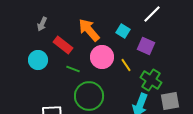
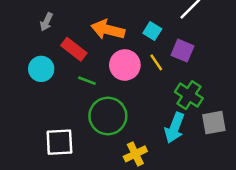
orange arrow: (89, 30) -> (108, 30), turned -35
yellow line: (126, 65) -> (156, 62), moved

